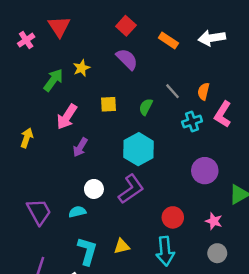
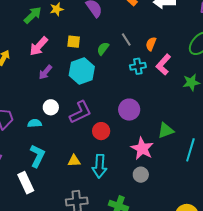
cyan hexagon: (138, 149) -> (82, 71), moved
purple circle: (205, 171) -> (129, 110), moved
red circle: (173, 217) -> (101, 131), moved
pink star: (214, 221) -> (142, 149), size x1.6
yellow triangle: (122, 246) -> (74, 161), moved

